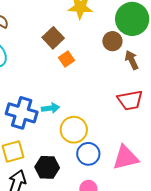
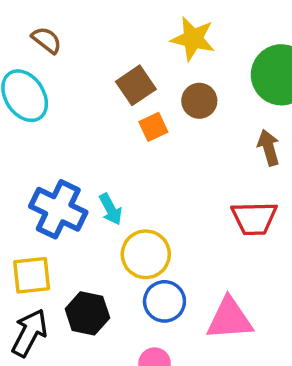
brown circle: (112, 41) -> (199, 101), moved
cyan arrow: (50, 108) -> (111, 209), turned 60

